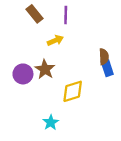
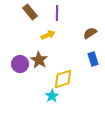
brown semicircle: (104, 57) -> (90, 33), moved, turned -120
cyan star: (51, 122) -> (52, 96), moved

